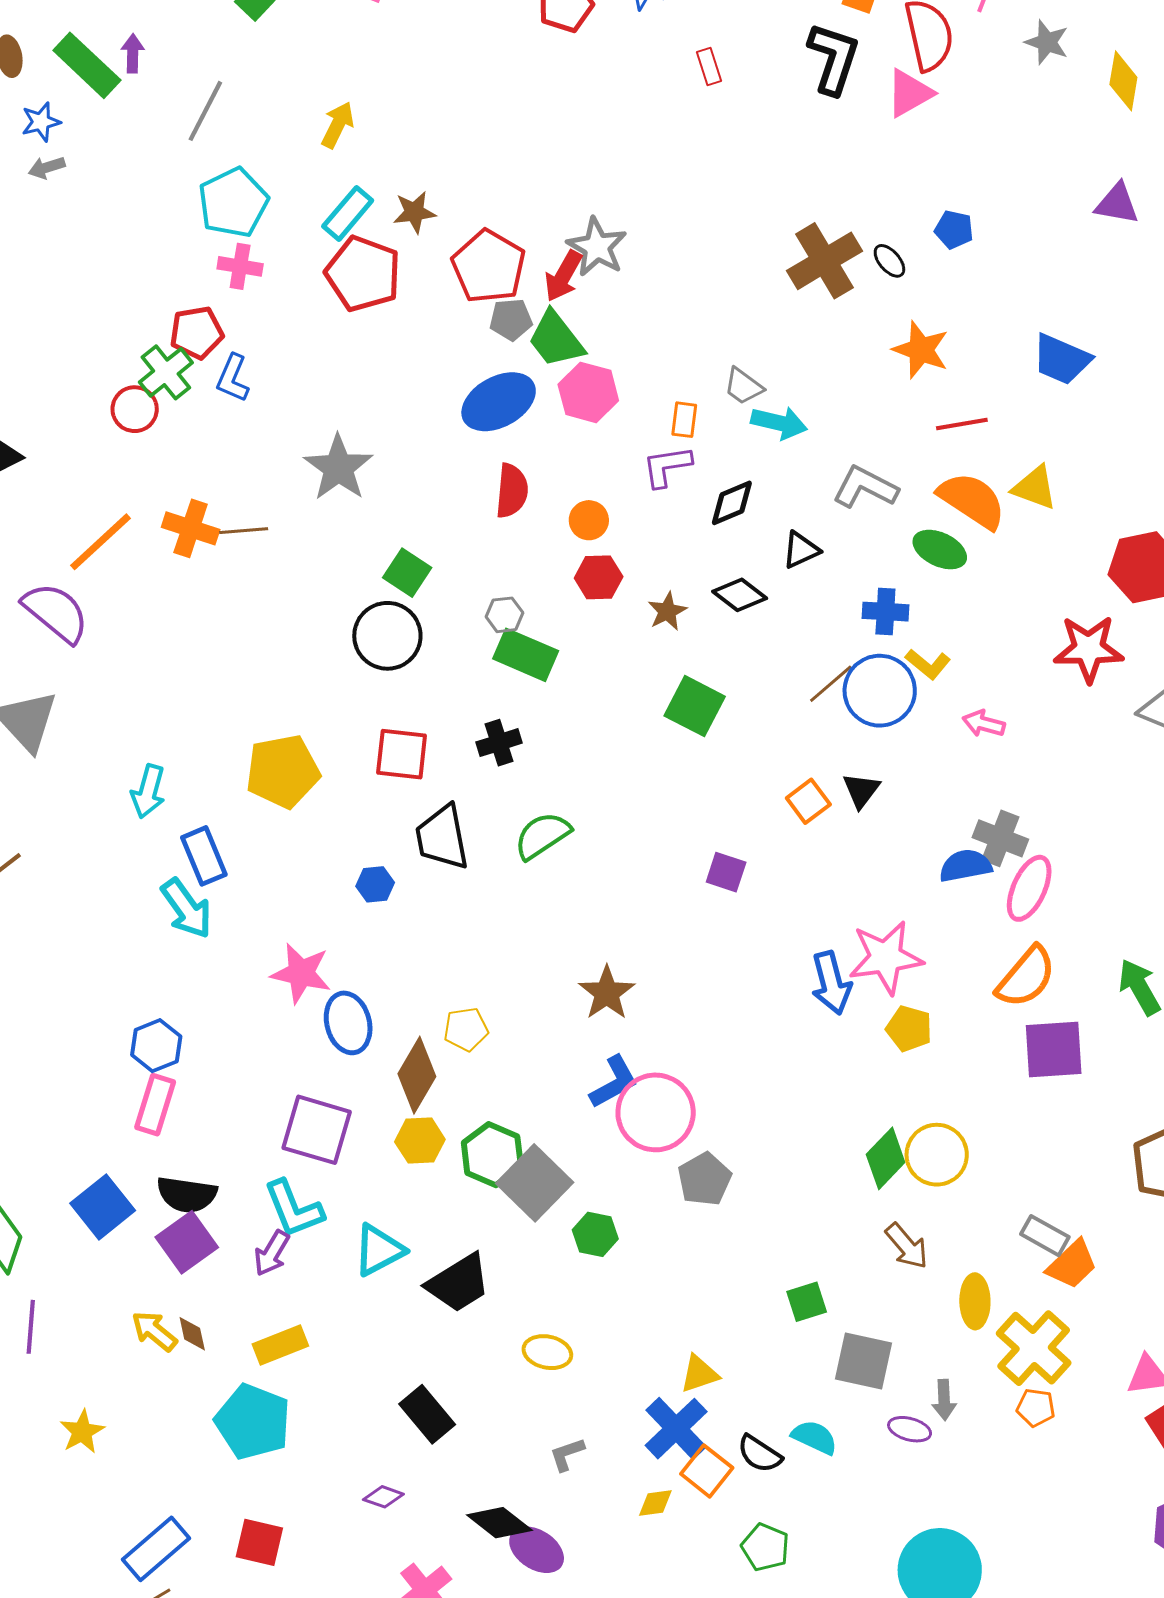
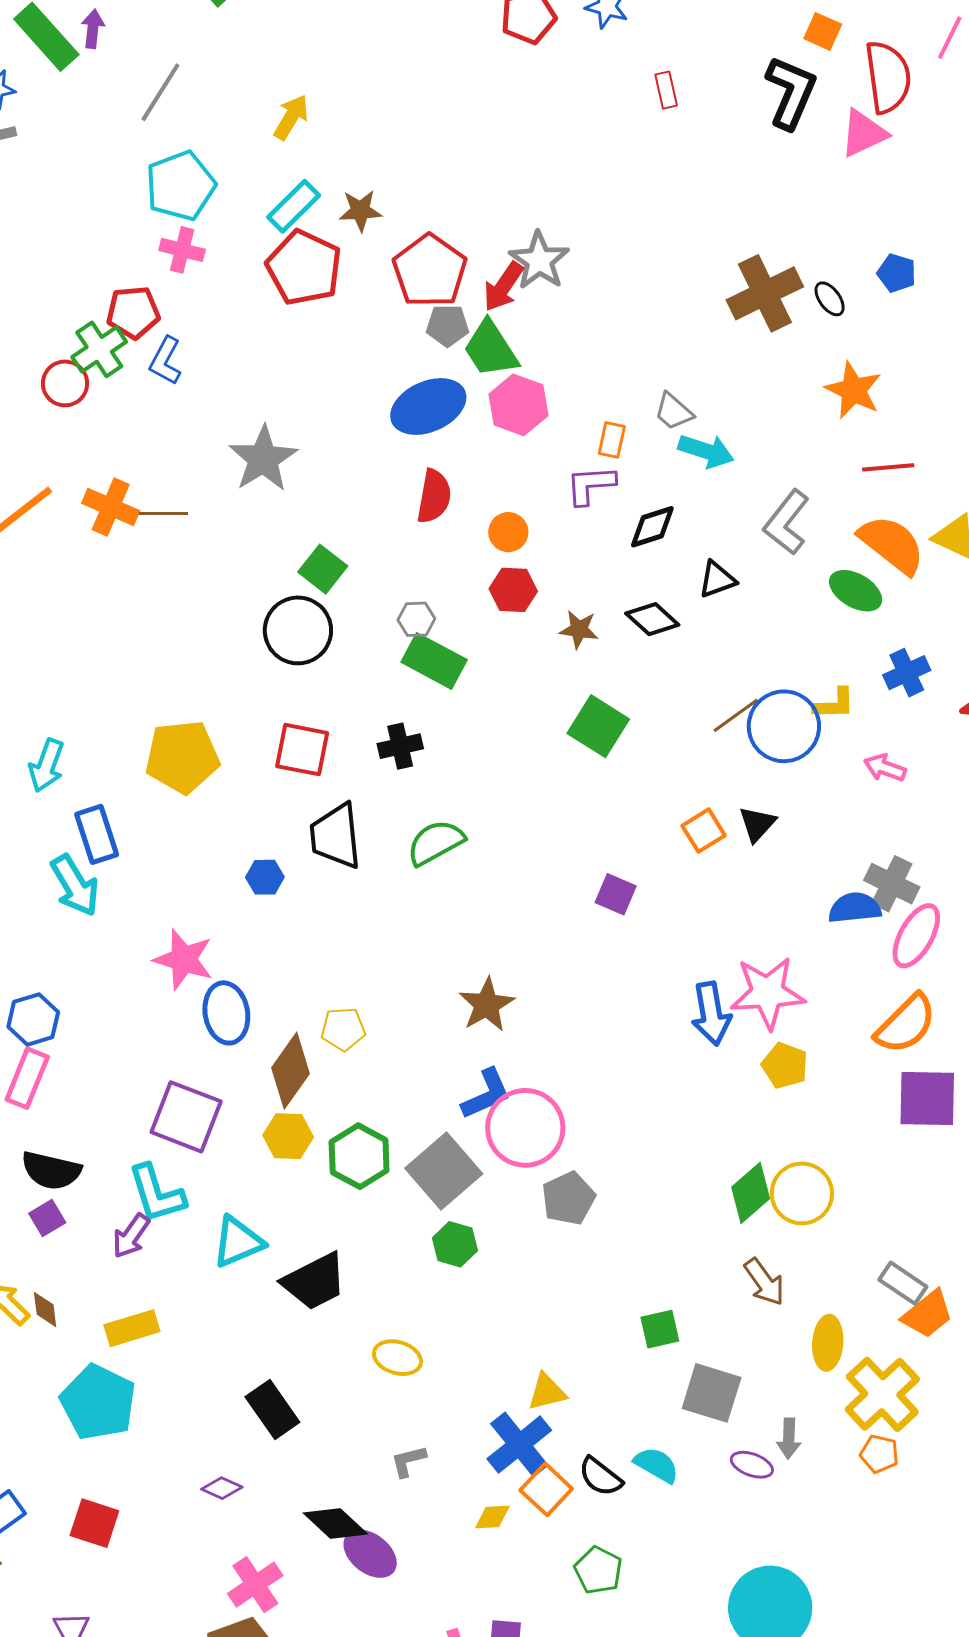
gray L-shape: (865, 487) -> (786, 522), turned -84
brown star: (667, 611) -> (579, 629), turned 30
blue cross: (885, 612) -> (907, 673), moved, turned -33
yellow L-shape: (928, 664) -> (834, 704), turned -45
gray square: (535, 1183) -> (444, 1171), moved
purple square: (187, 1242) -> (47, 1218), size x0.6

